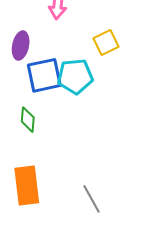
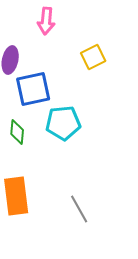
cyan pentagon: (75, 76) -> (63, 123), moved

